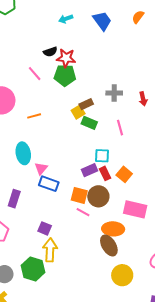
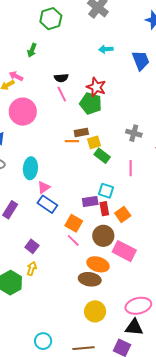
black semicircle: (50, 52) -> (61, 78), moved
brown rectangle: (86, 104) -> (81, 132), moved
orange line: (34, 116) -> (72, 141), moved
brown circle: (98, 196) -> (103, 236), moved
brown ellipse: (109, 245) -> (90, 279), turned -65
yellow arrow: (50, 250) -> (32, 269), size x0.6

